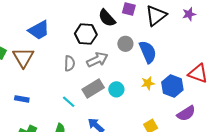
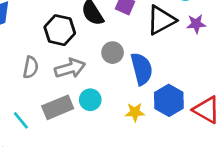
purple star: (189, 14) -> (196, 24), moved
blue hexagon: (172, 86) -> (169, 100), moved
cyan circle: (116, 89) -> (90, 100), moved

